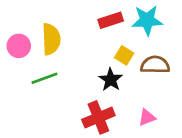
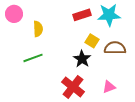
yellow semicircle: (51, 39) -> (38, 29), size x0.7
pink circle: (19, 46) -> (14, 14), moved
red cross: (98, 117) -> (73, 87), turned -30

